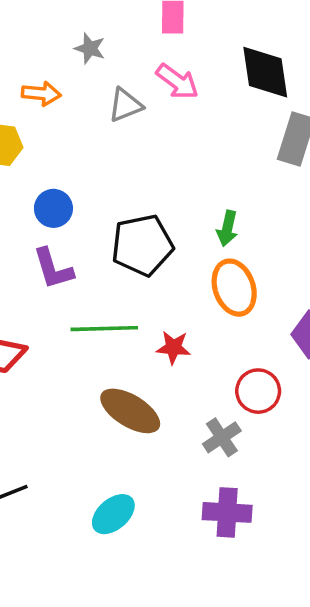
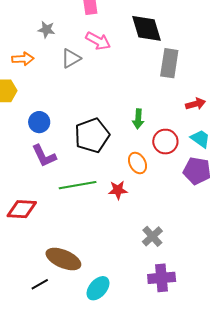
orange ellipse: (234, 288) -> (137, 163), moved, size x0.7
red circle: (258, 391) -> (165, 142), moved
brown ellipse: (130, 411) -> (63, 259), moved

